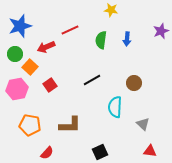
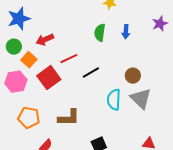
red line: (70, 30) -> (69, 59), moved
red square: (50, 85) -> (49, 78), size x1.6
gray triangle: (143, 124) -> (141, 99), moved, size x1.6

